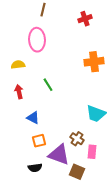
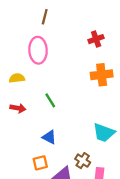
red cross: (85, 19) -> (96, 39), moved
red arrow: (19, 92) -> (18, 108), turned 112
blue triangle: (33, 118) -> (49, 137), moved

